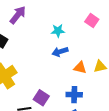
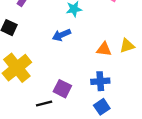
blue arrow: (60, 52) -> (61, 35), moved

